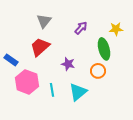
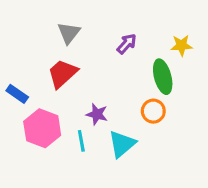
purple star: (68, 64) -> (97, 114), moved

